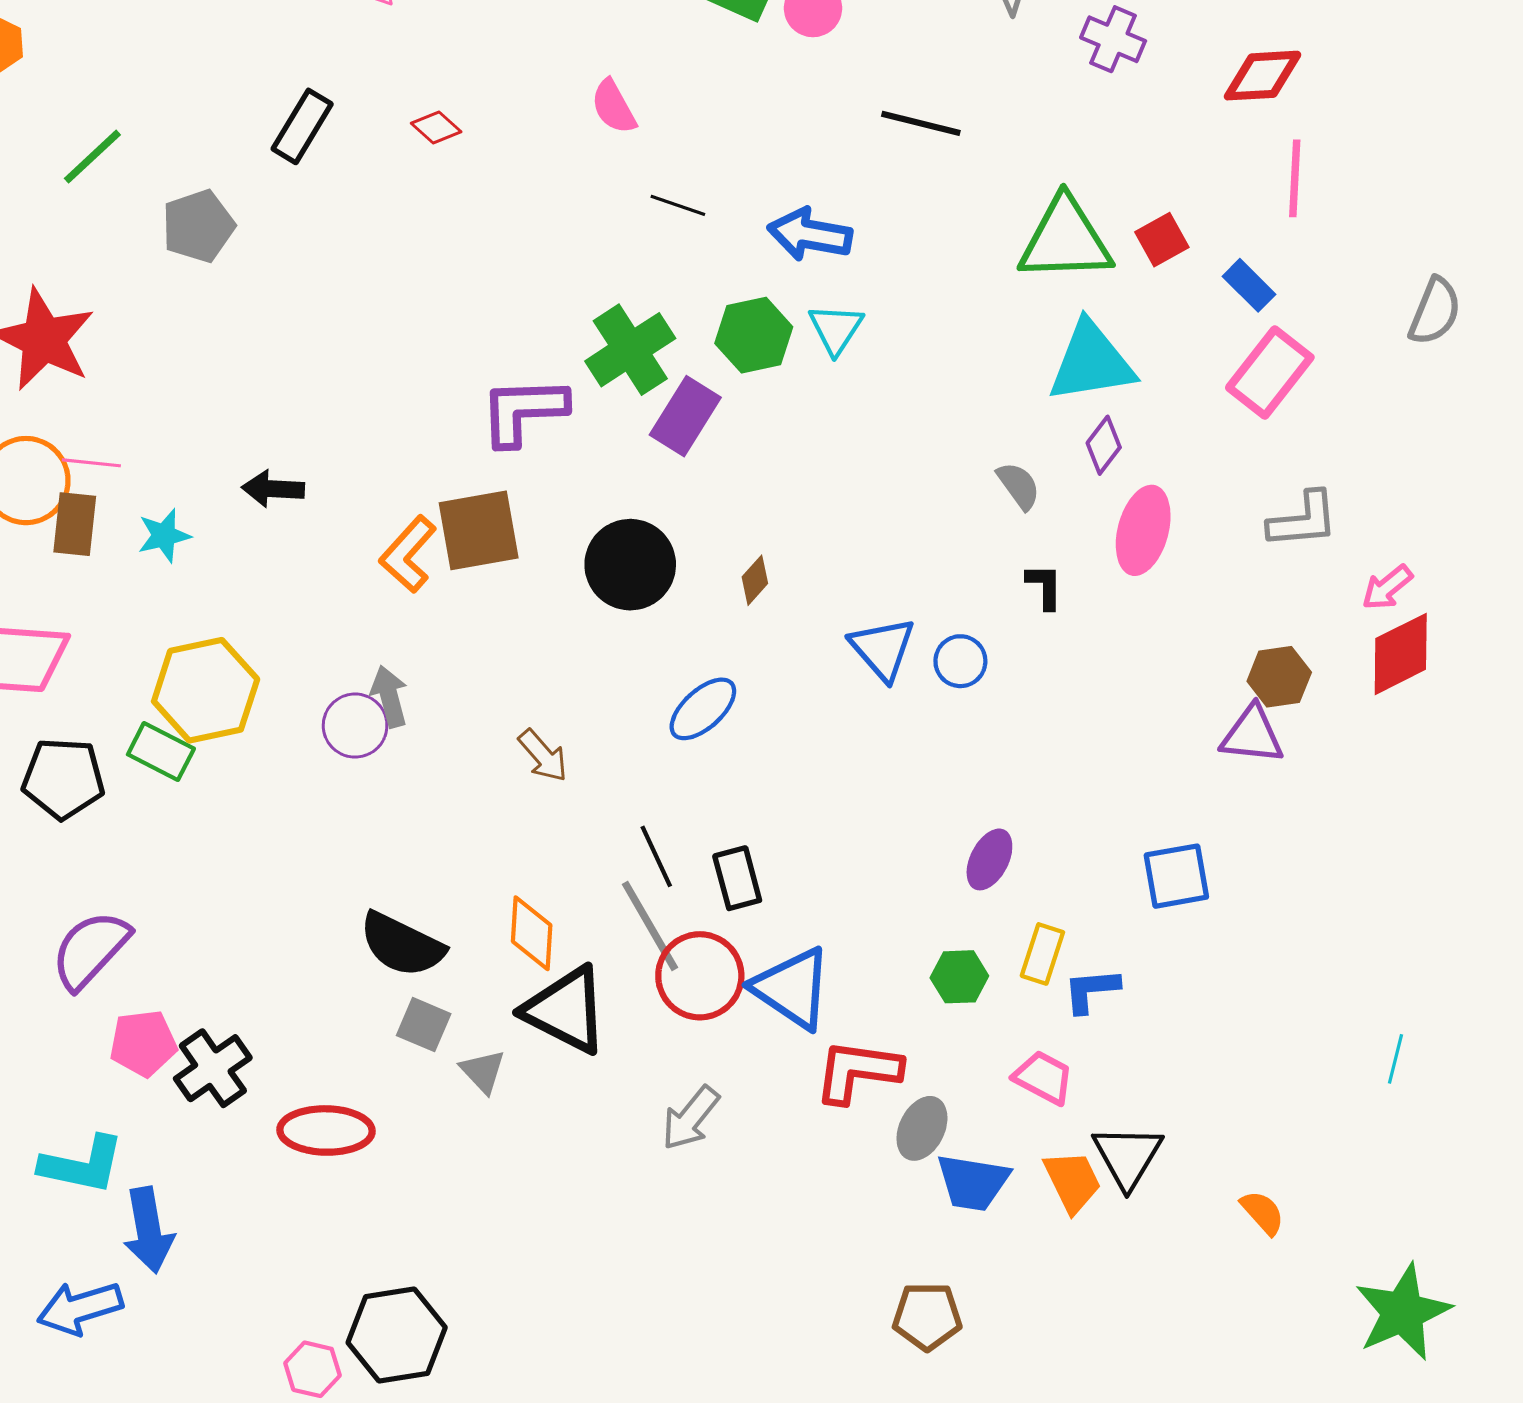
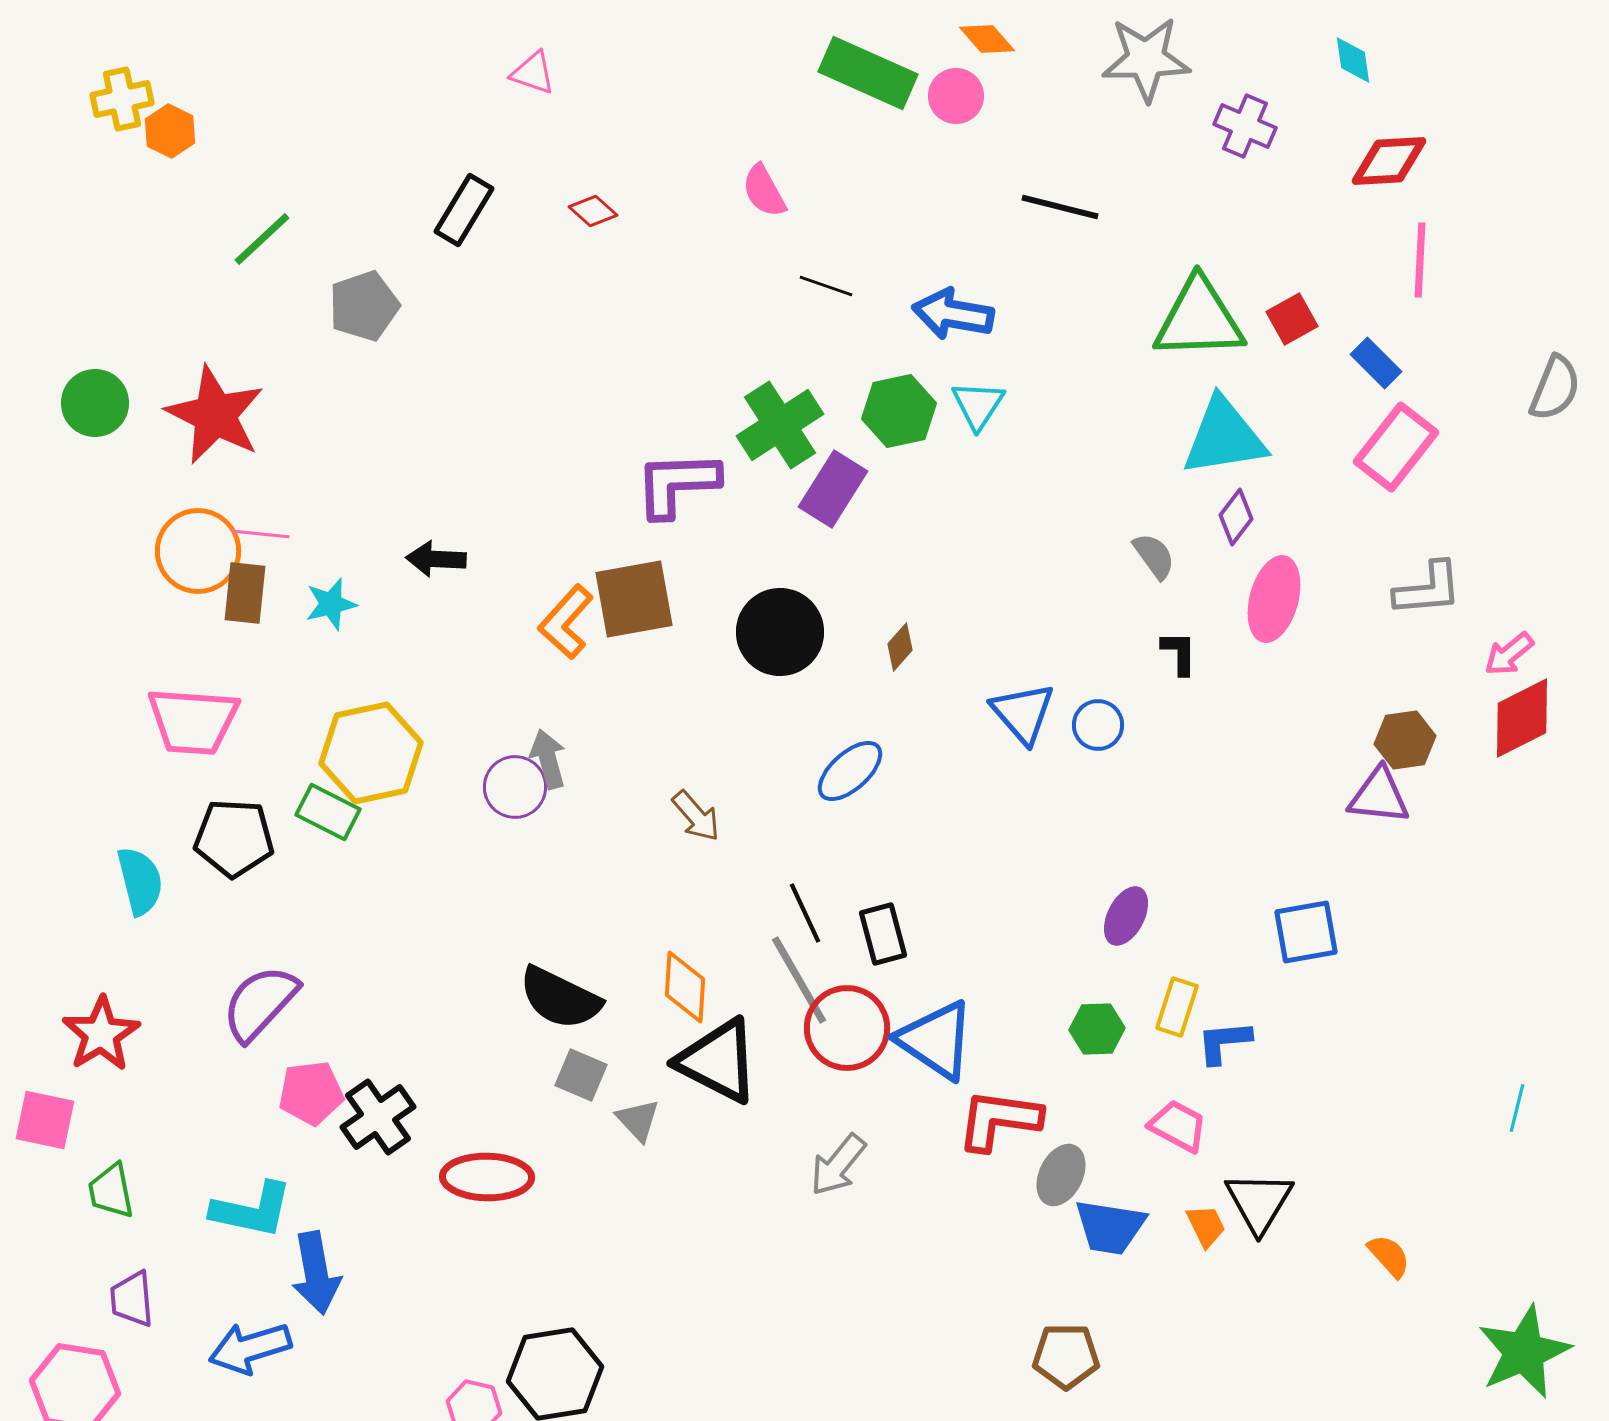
orange trapezoid: (1073, 1181) -> (1206, 1226), size x0.7

